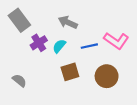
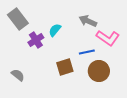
gray arrow: (68, 22) -> (88, 21), moved
cyan semicircle: (59, 46) -> (55, 30), moved
blue line: (89, 46) -> (87, 52), moved

